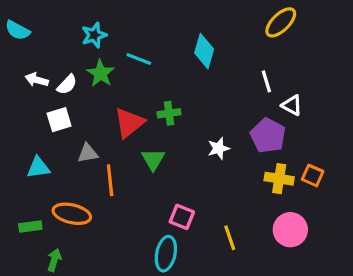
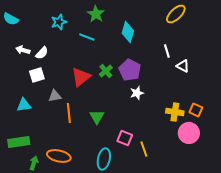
green star: (100, 73) -> (96, 14), moved
green cross: (169, 113) -> (106, 71), turned -32
purple pentagon: (268, 136) -> (130, 70), moved
green triangle: (153, 160) -> (97, 117), moved
orange ellipse: (72, 214) -> (59, 156), moved
pink square: (182, 217) -> (125, 138), moved
green rectangle: (30, 227) -> (19, 142), size x1.5
pink circle: (290, 230) -> (189, 133), moved

